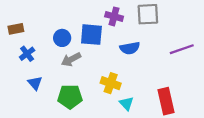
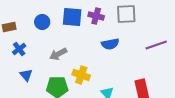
blue square: (91, 35) -> (72, 17), moved
blue circle: (62, 38) -> (42, 22), moved
yellow cross: (111, 83) -> (81, 75), moved

